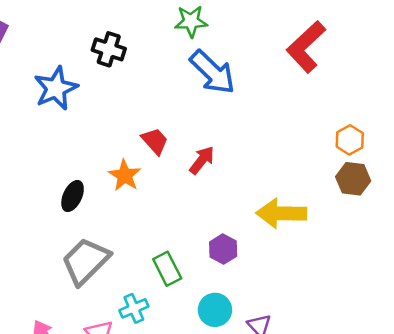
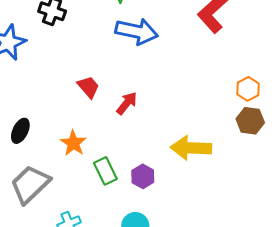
blue arrow: (213, 72) -> (137, 31), turned -33
orange star: (125, 175) -> (73, 143), moved
green rectangle: (167, 269) -> (105, 171), moved

